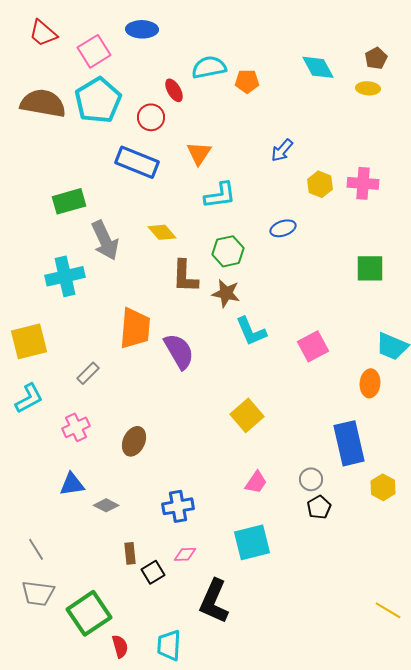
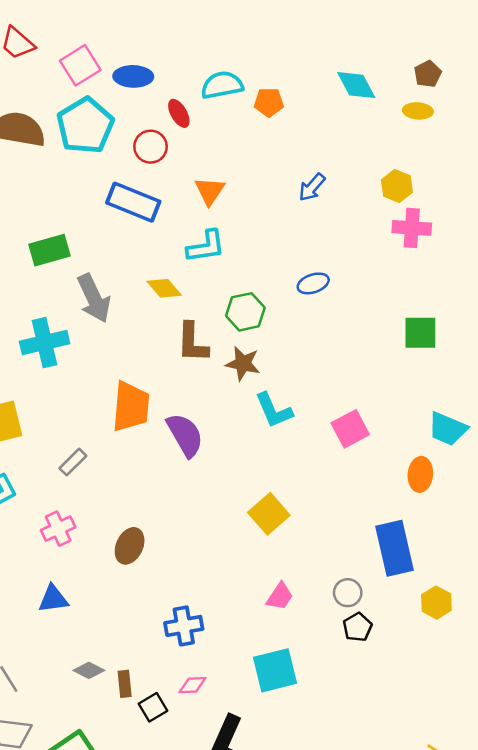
blue ellipse: (142, 29) -> (133, 76), moved
yellow hexagon: (320, 184) -> (397, 186), moved
cyan L-shape: (220, 195) -> (206, 246), moved
gray diamond: (106, 505) -> (89, 670), moved

